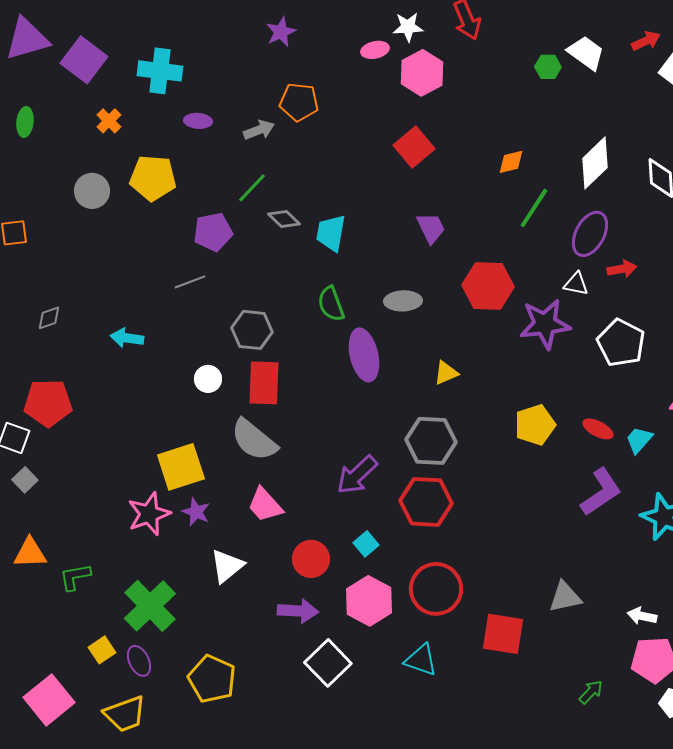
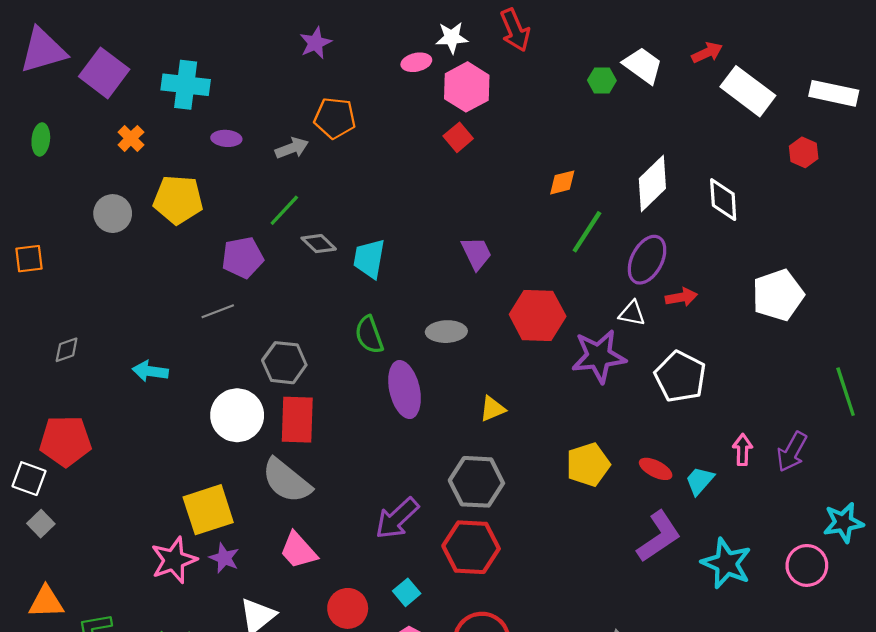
red square: (414, 147) -> (458, 137), moved, size x0.7
white circle: (208, 379) -> (237, 415), size x1.8

